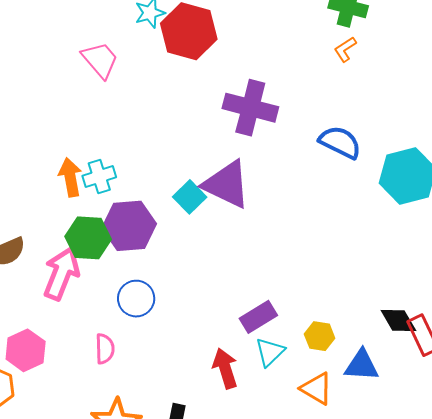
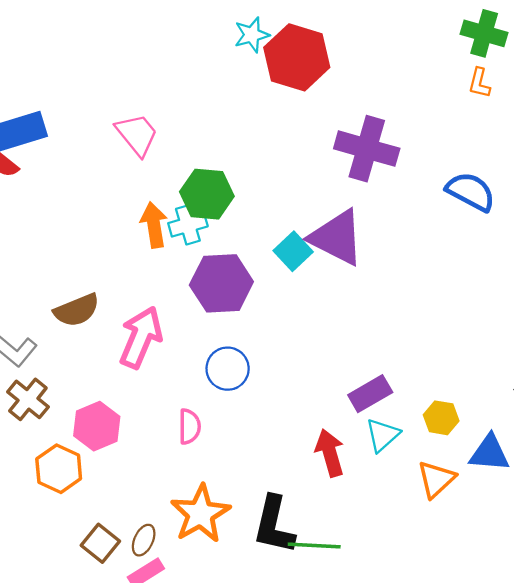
orange L-shape: (345, 49) -> (479, 83), turned -44
pink trapezoid: (100, 60) -> (137, 135), moved
green hexagon: (88, 238) -> (207, 194), moved
orange triangle: (317, 389) -> (436, 479), turned 45

